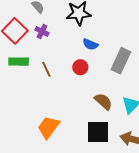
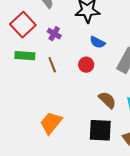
purple cross: (42, 31) -> (54, 34), moved

